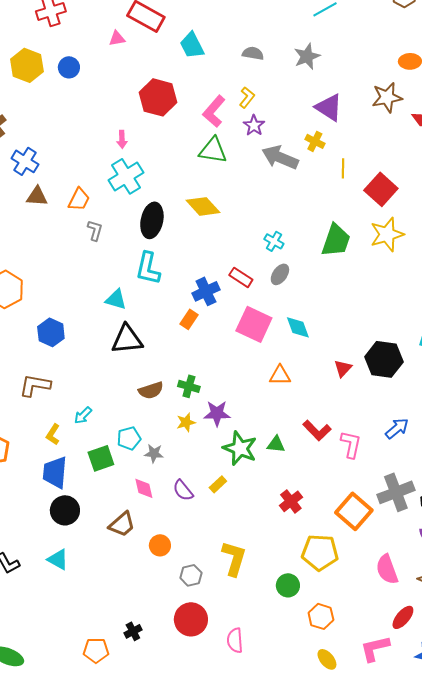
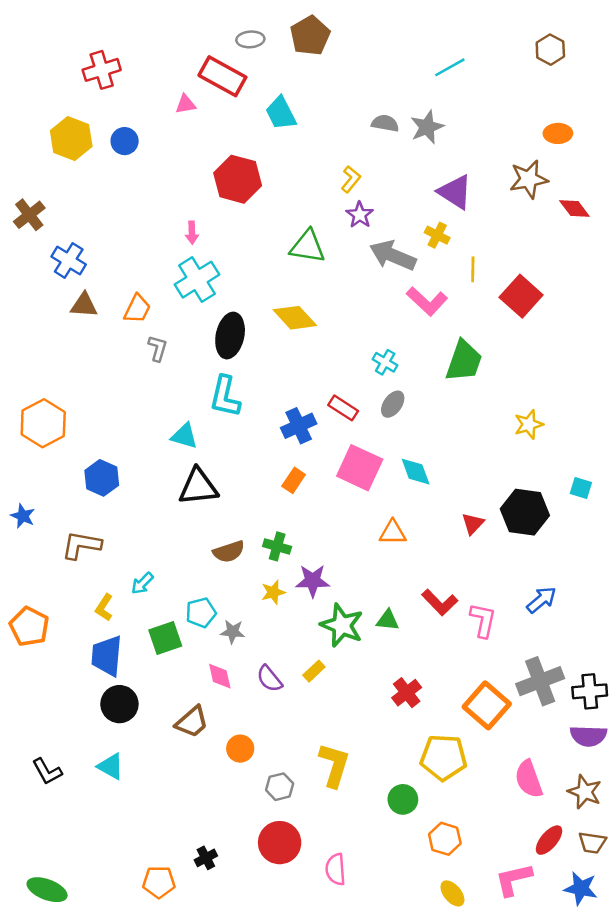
gray semicircle: (253, 53) -> (385, 123), moved
pink L-shape: (214, 111) -> (427, 301), moved, turned -88
yellow star: (387, 234) -> (529, 424), moved, size x0.7
orange rectangle: (189, 319) -> (294, 480), moved

